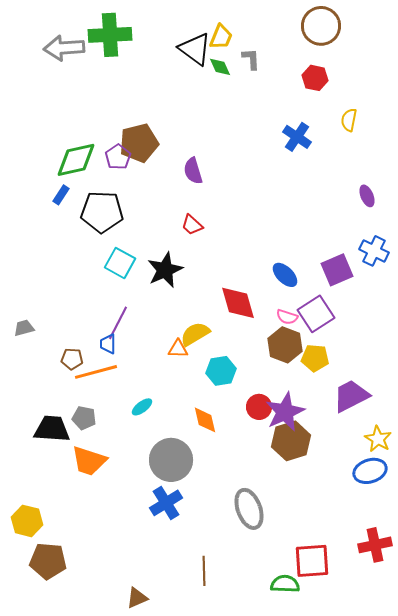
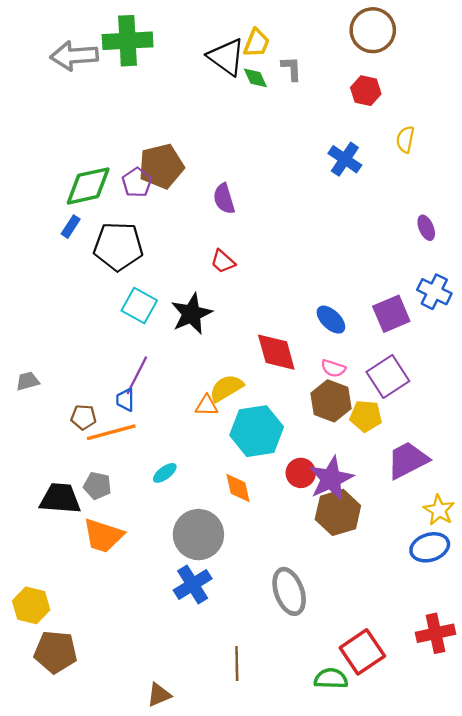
purple square: (316, 314) -> (388, 376), moved
cyan hexagon: (221, 371) -> (257, 431), size x1.5
red square: (312, 561) -> (362, 652), turned -30

